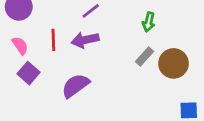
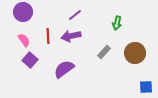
gray rectangle: (144, 57) -> (104, 52), moved

